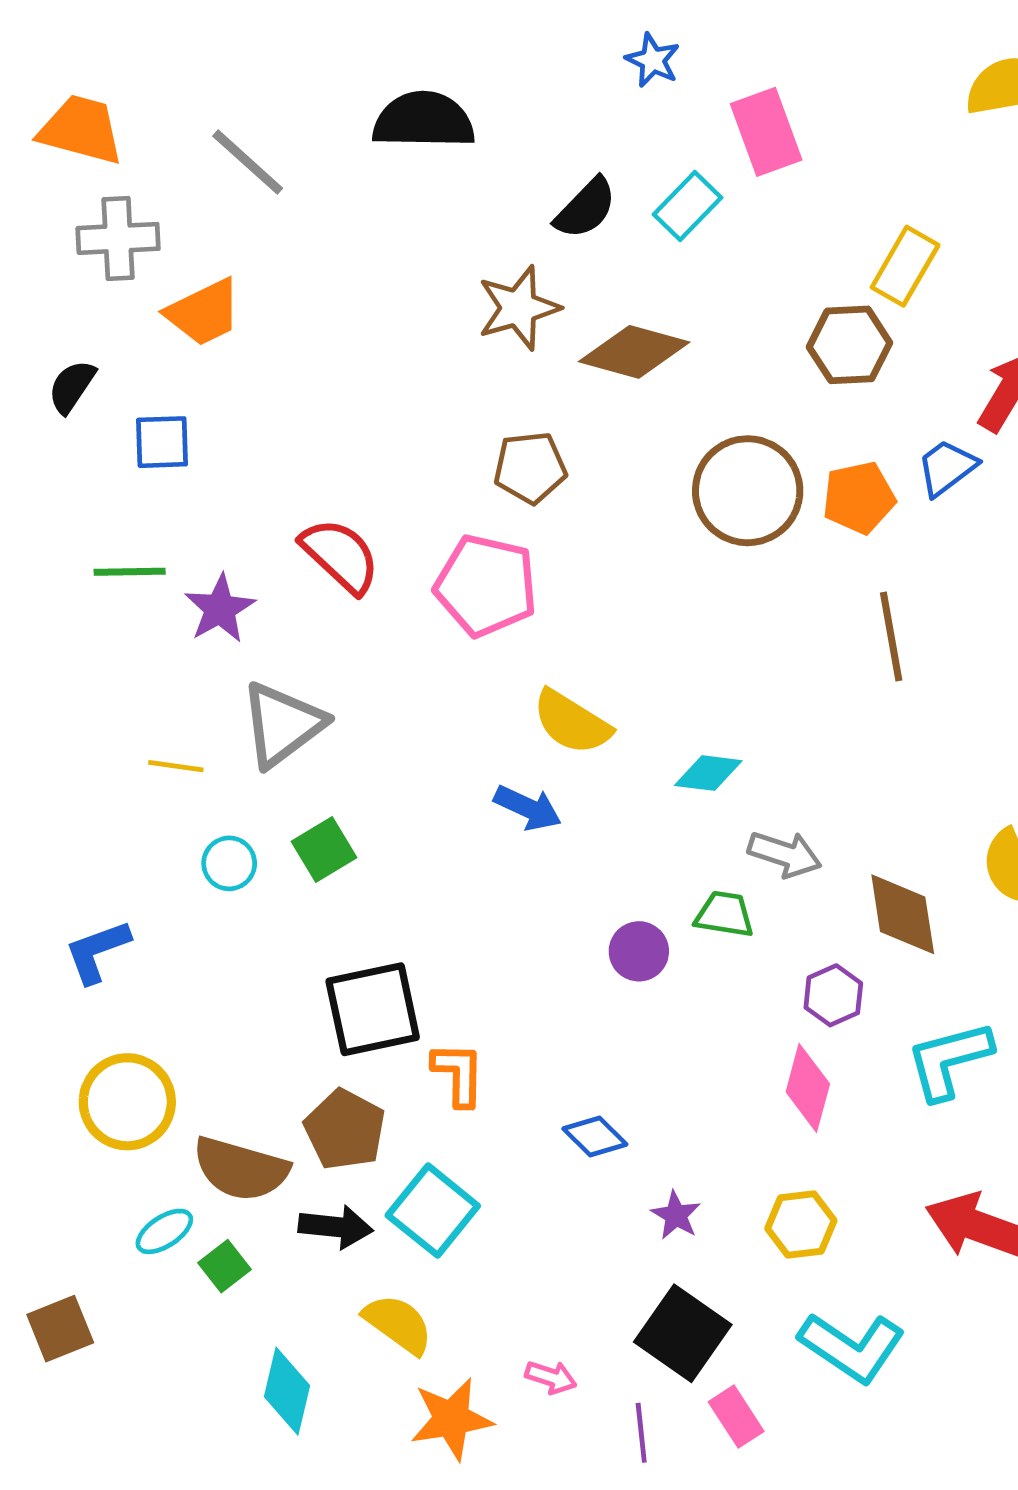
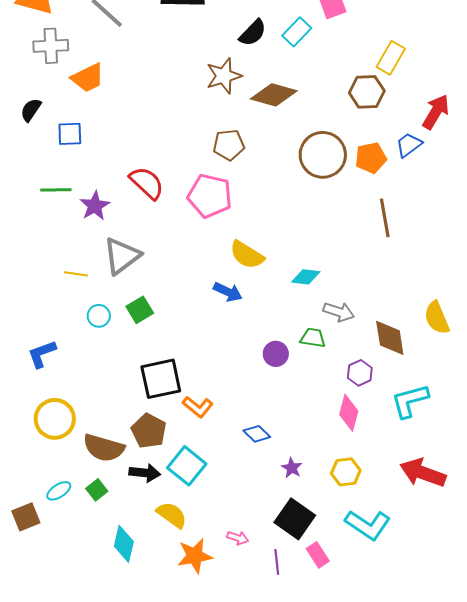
orange L-shape: (458, 1074) -> (198, 407), turned 128
cyan ellipse: (164, 1231) -> (59, 491), moved

